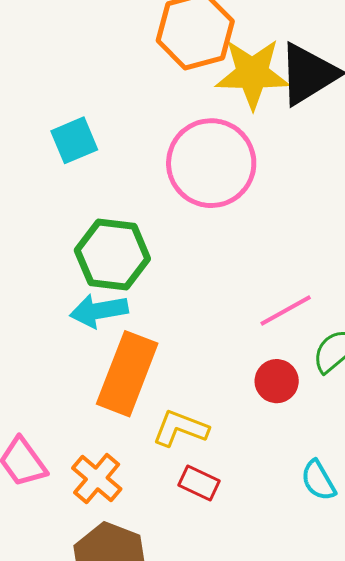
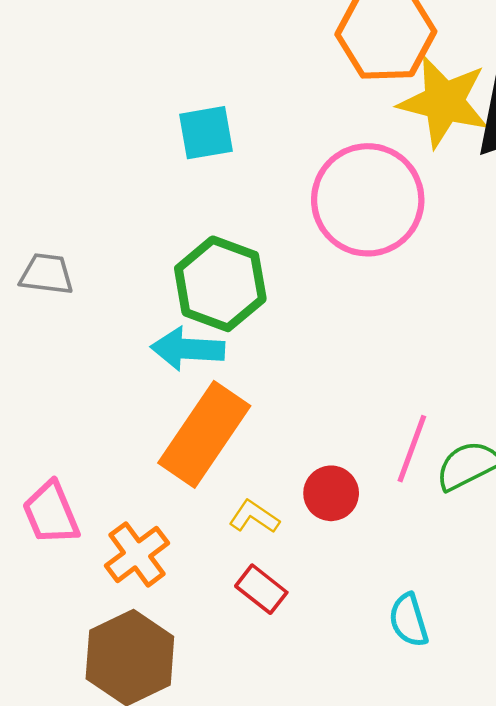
pink line: (286, 311) -> (412, 449), moved, turned -54
red circle: (277, 381) -> (331, 493), moved
yellow L-shape: (180, 428) -> (254, 517), size x0.7

